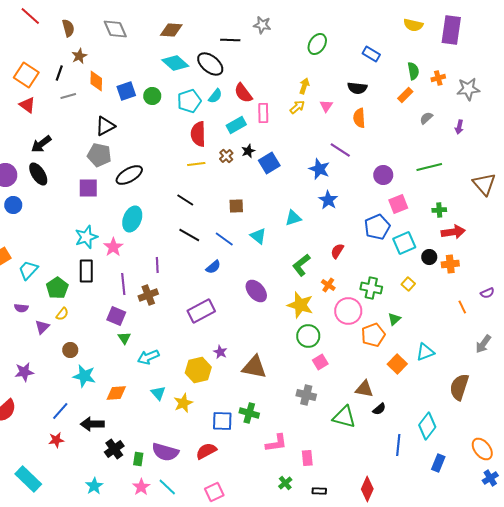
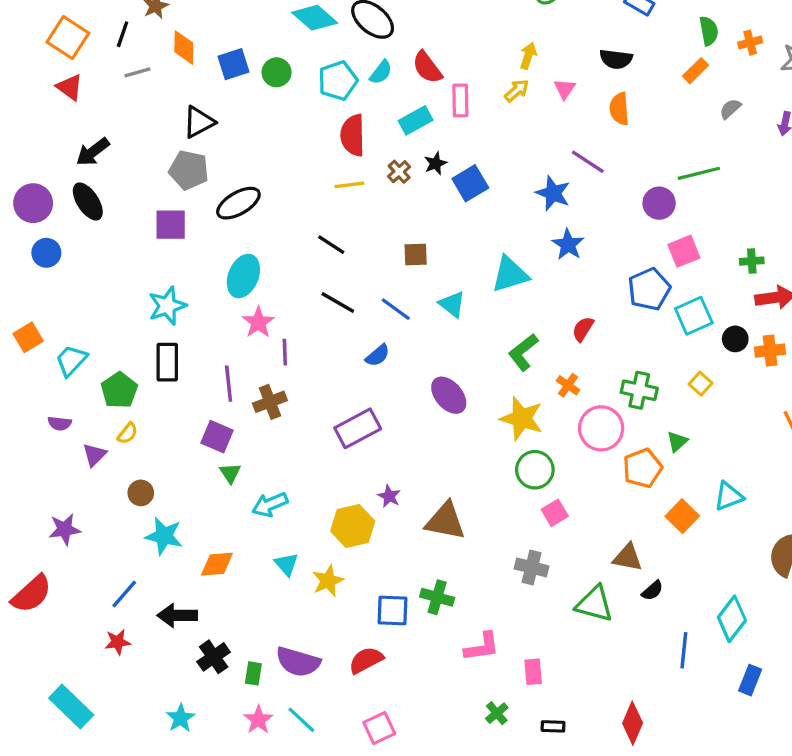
green line: (429, 167) -> (699, 173), moved
cyan triangle: (293, 218) -> (510, 274), size x1.4
pink star: (113, 247) -> (258, 322), moved

